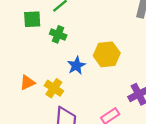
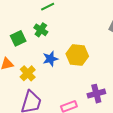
green square: (32, 19) -> (18, 38), moved, turned -35

